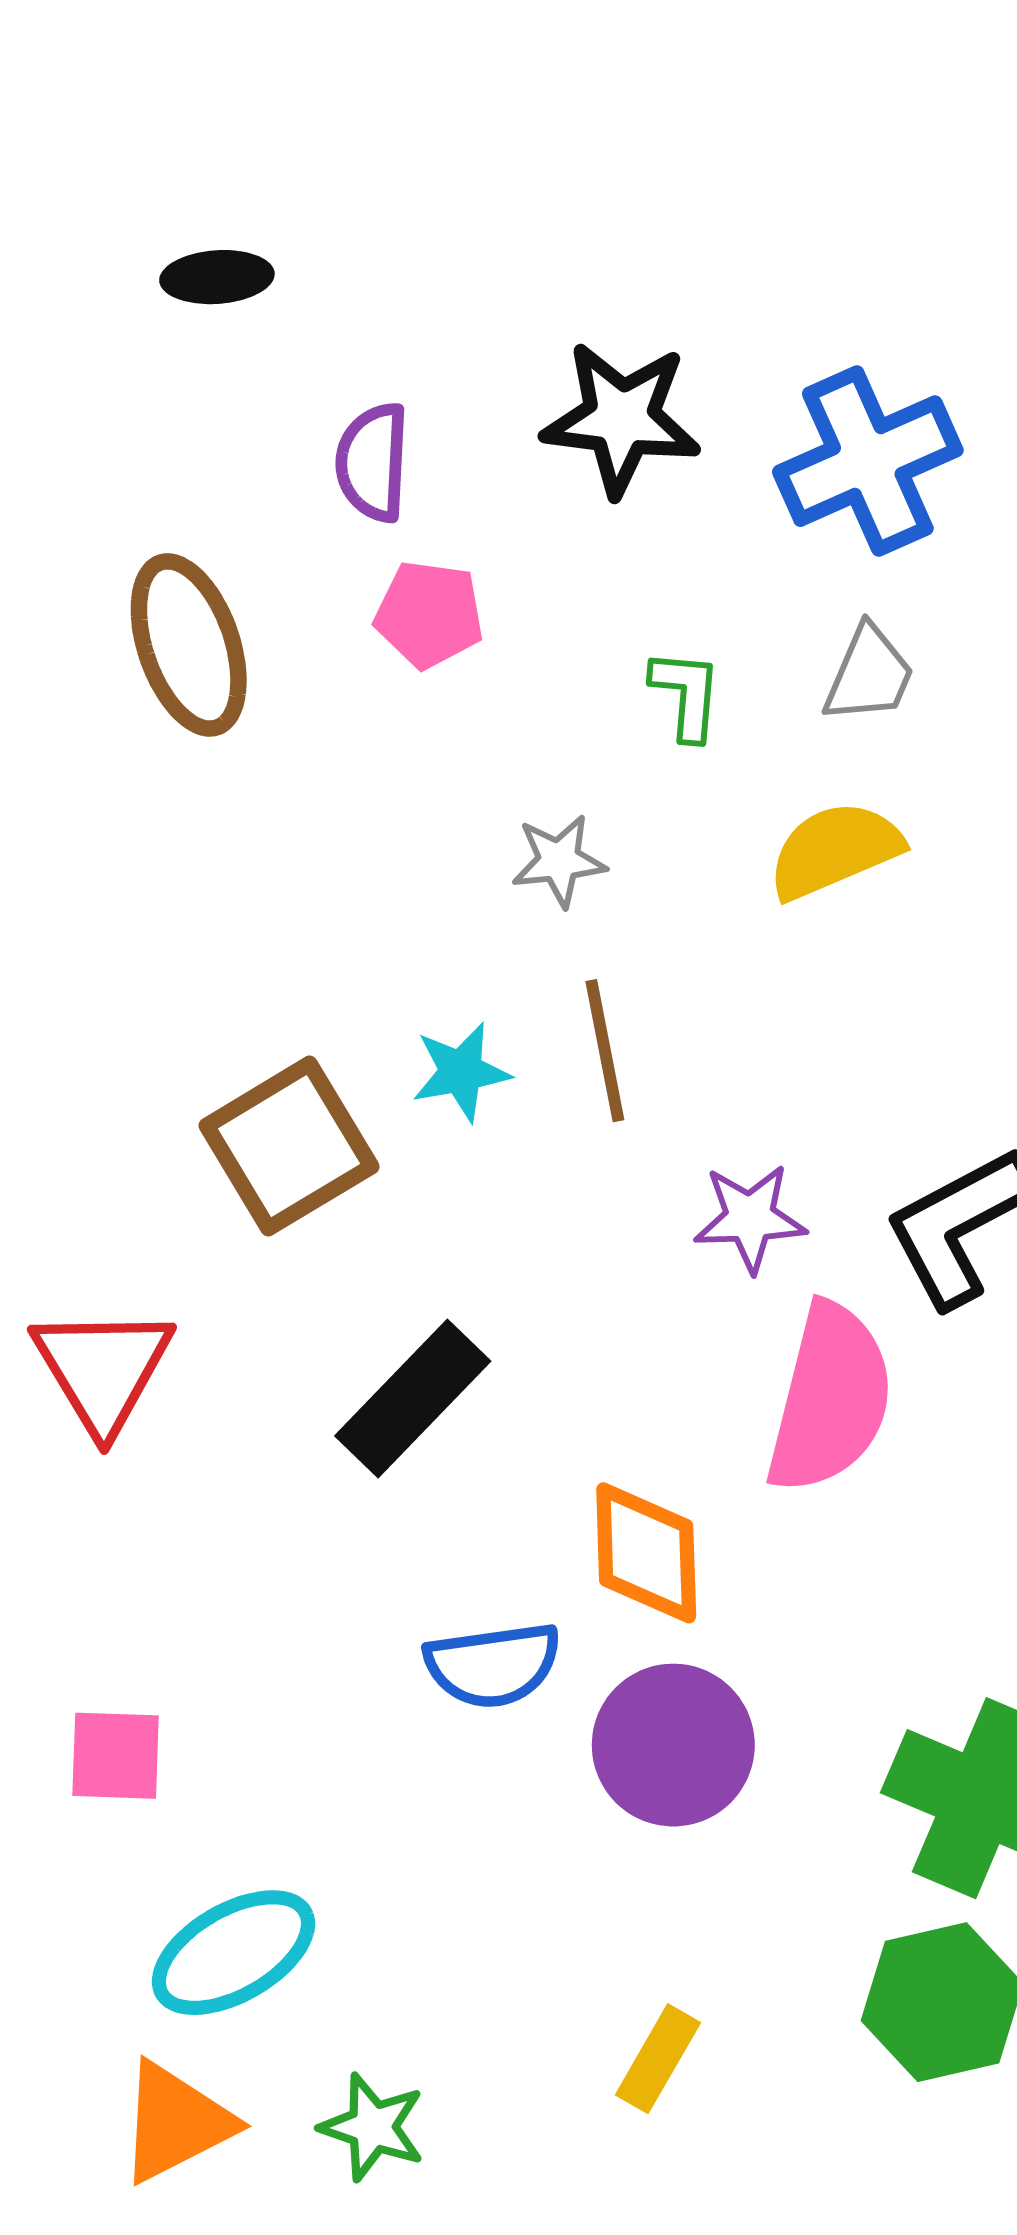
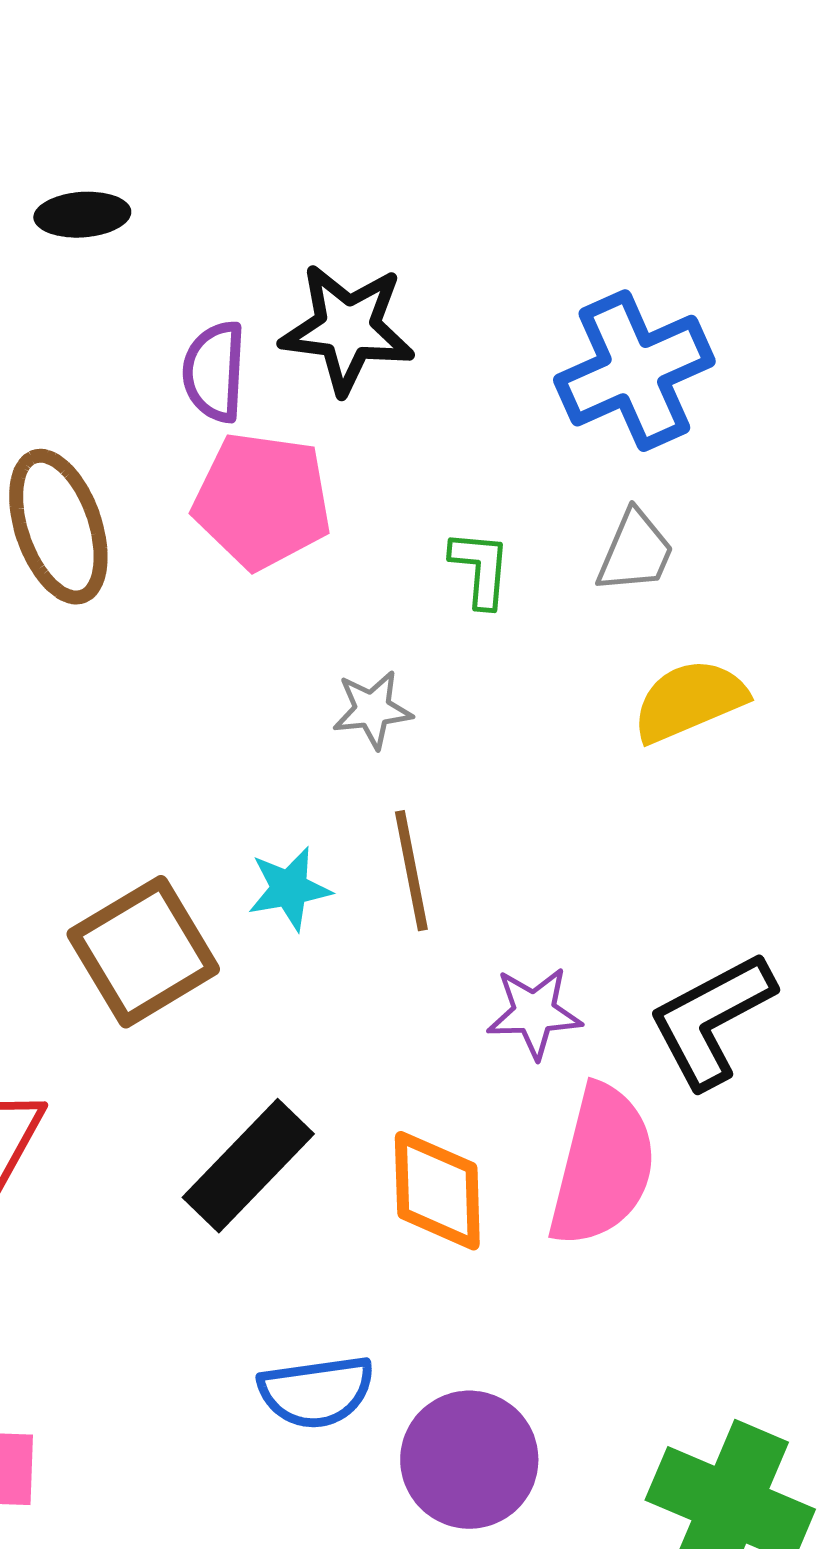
black star: (621, 419) -> (347, 329), moved
pink pentagon: (429, 614) -> (262, 501), size x1.5
yellow semicircle: (835, 850) -> (689, 701), moved
orange diamond: (646, 1553) -> (437, 1191), moved

